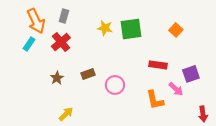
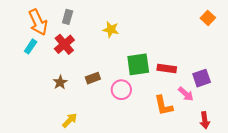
green square: (131, 29) -> (138, 64), moved
orange square: (176, 30) -> (208, 18), moved
red arrow: (203, 114) -> (205, 120), moved

